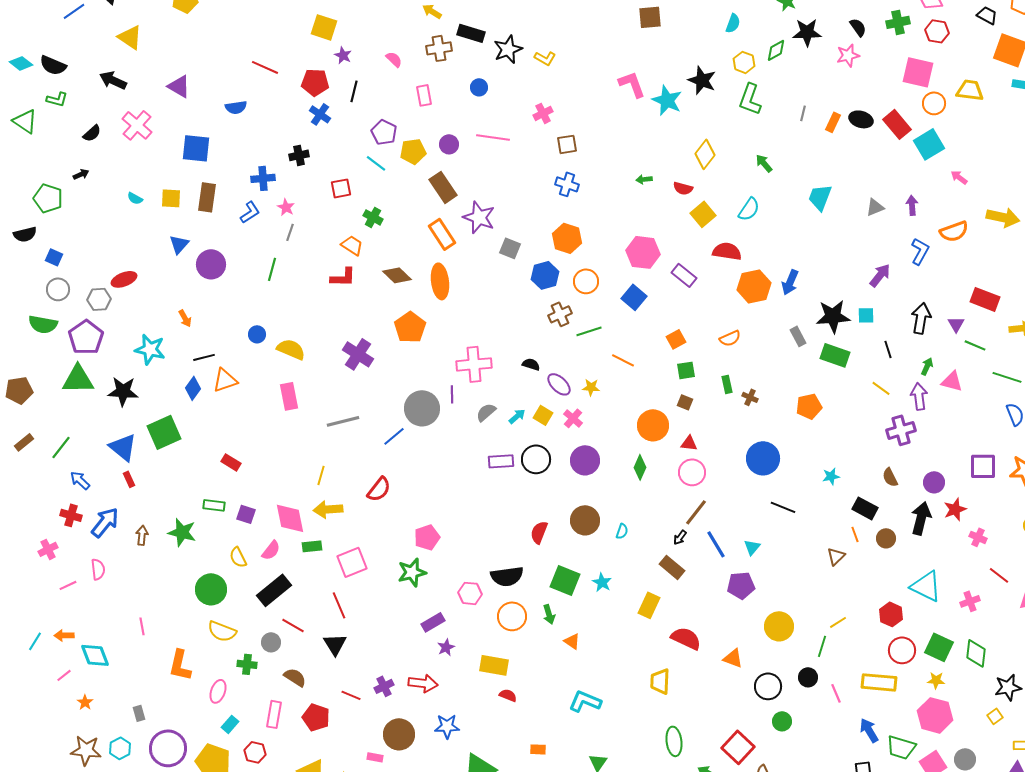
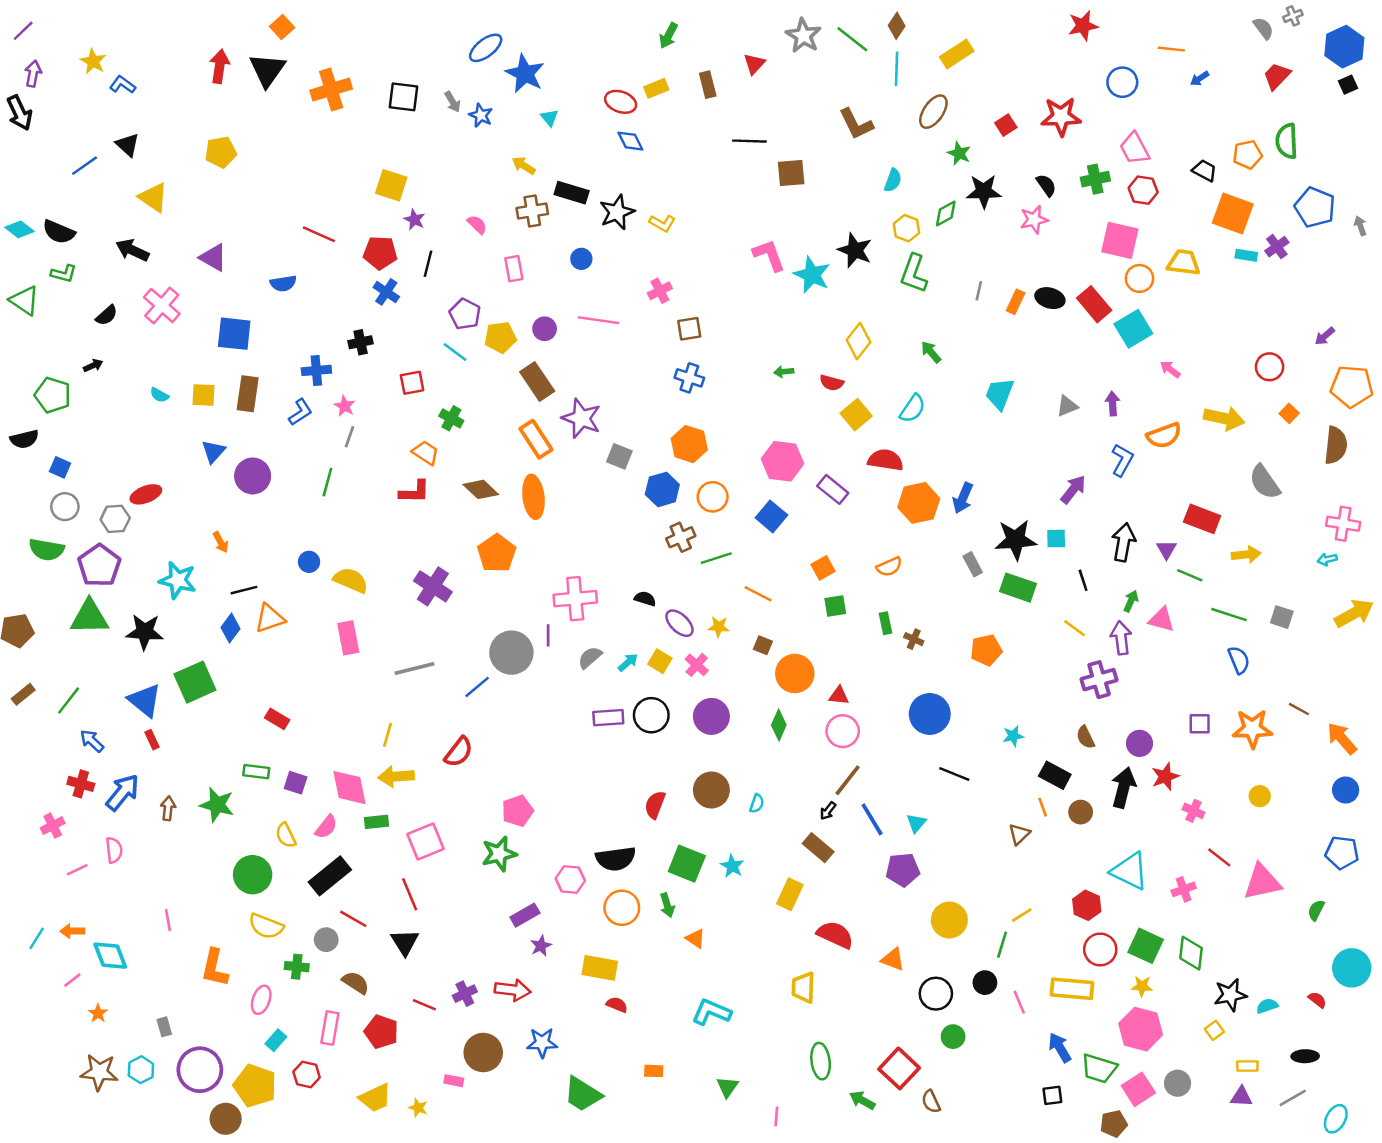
brown square: (685, 402) -> (763, 645), moved
purple square: (983, 466) -> (1200, 724), size x0.7

